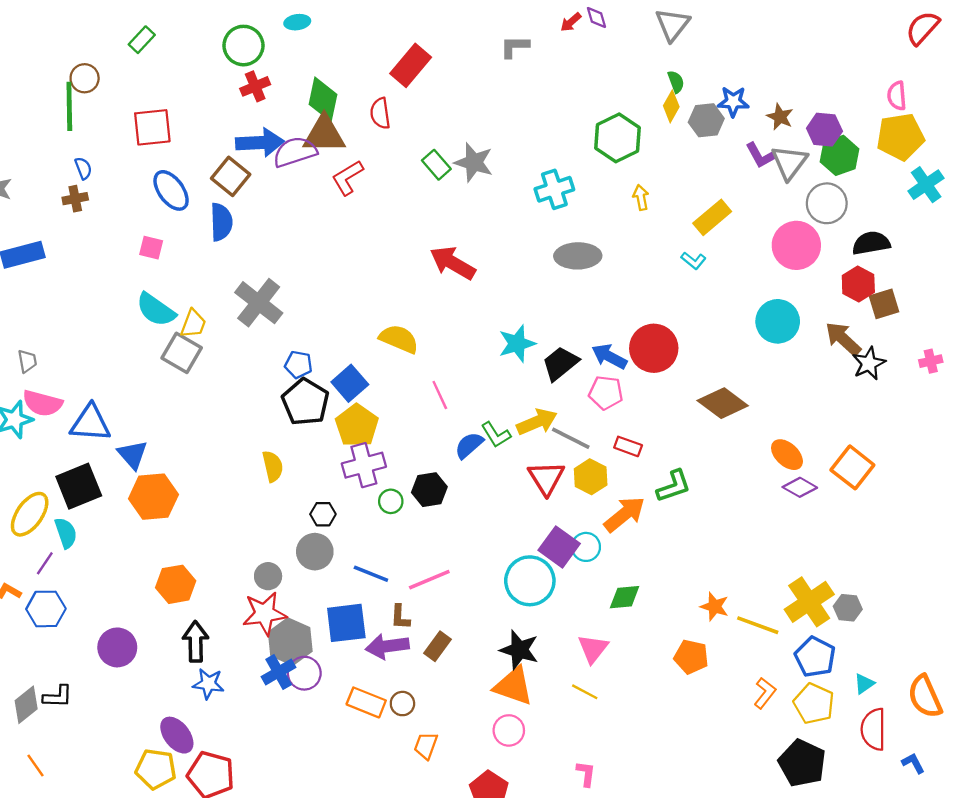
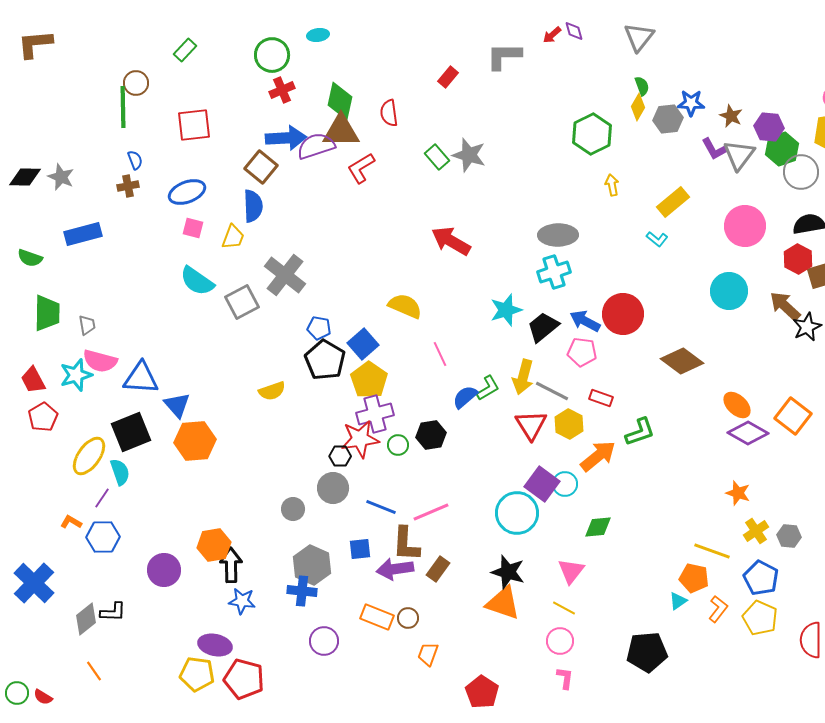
gray L-shape: (515, 47) -> (504, 56), size x1.4
red rectangle: (411, 65) -> (448, 77), moved, size x0.6
cyan cross: (554, 189) -> (554, 272), moved
blue ellipse: (171, 190) -> (187, 192), moved, turned -75
gray circle: (827, 203) -> (801, 172), moved
yellow trapezoid: (193, 324) -> (233, 237), moved
gray square: (182, 353) -> (242, 302), moved, turned 32
yellow arrow: (537, 422) -> (523, 377), turned 128
green L-shape: (496, 435) -> (488, 388), turned -88
yellow semicircle: (273, 466) -> (272, 391), moved, turned 84
purple diamond: (800, 487) -> (748, 433), size x1.4
orange hexagon: (176, 584) -> (214, 545), moved
yellow cross: (809, 602) -> (756, 531), size x0.6
orange star: (715, 607) -> (738, 493), moved
red star: (265, 614) -> (360, 439), moved
brown L-shape: (400, 617) -> (406, 544), size x1.6
blue square: (346, 623) -> (360, 549), size x0.6
orange pentagon: (691, 657) -> (694, 578), moved
blue cross: (279, 672) -> (302, 591), turned 36
purple circle: (304, 673) -> (324, 641), moved
cyan triangle: (864, 684) -> (678, 601), moved
pink circle: (509, 730) -> (560, 641), moved
purple ellipse: (177, 735) -> (215, 645), turned -40
black pentagon: (802, 763) -> (647, 652), moved, turned -30

